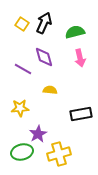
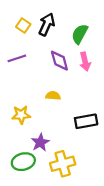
green semicircle: (75, 32) -> (80, 34), turned -48
purple diamond: (44, 57) -> (59, 61), moved
purple line: (23, 69) -> (17, 58), moved, turned -48

